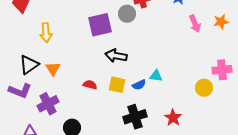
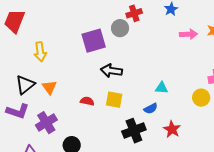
pink arrow: (195, 24) -> (188, 34), turned -66
cyan triangle: (156, 76) -> (162, 88), moved
blue semicircle: (139, 85) -> (151, 109), moved

